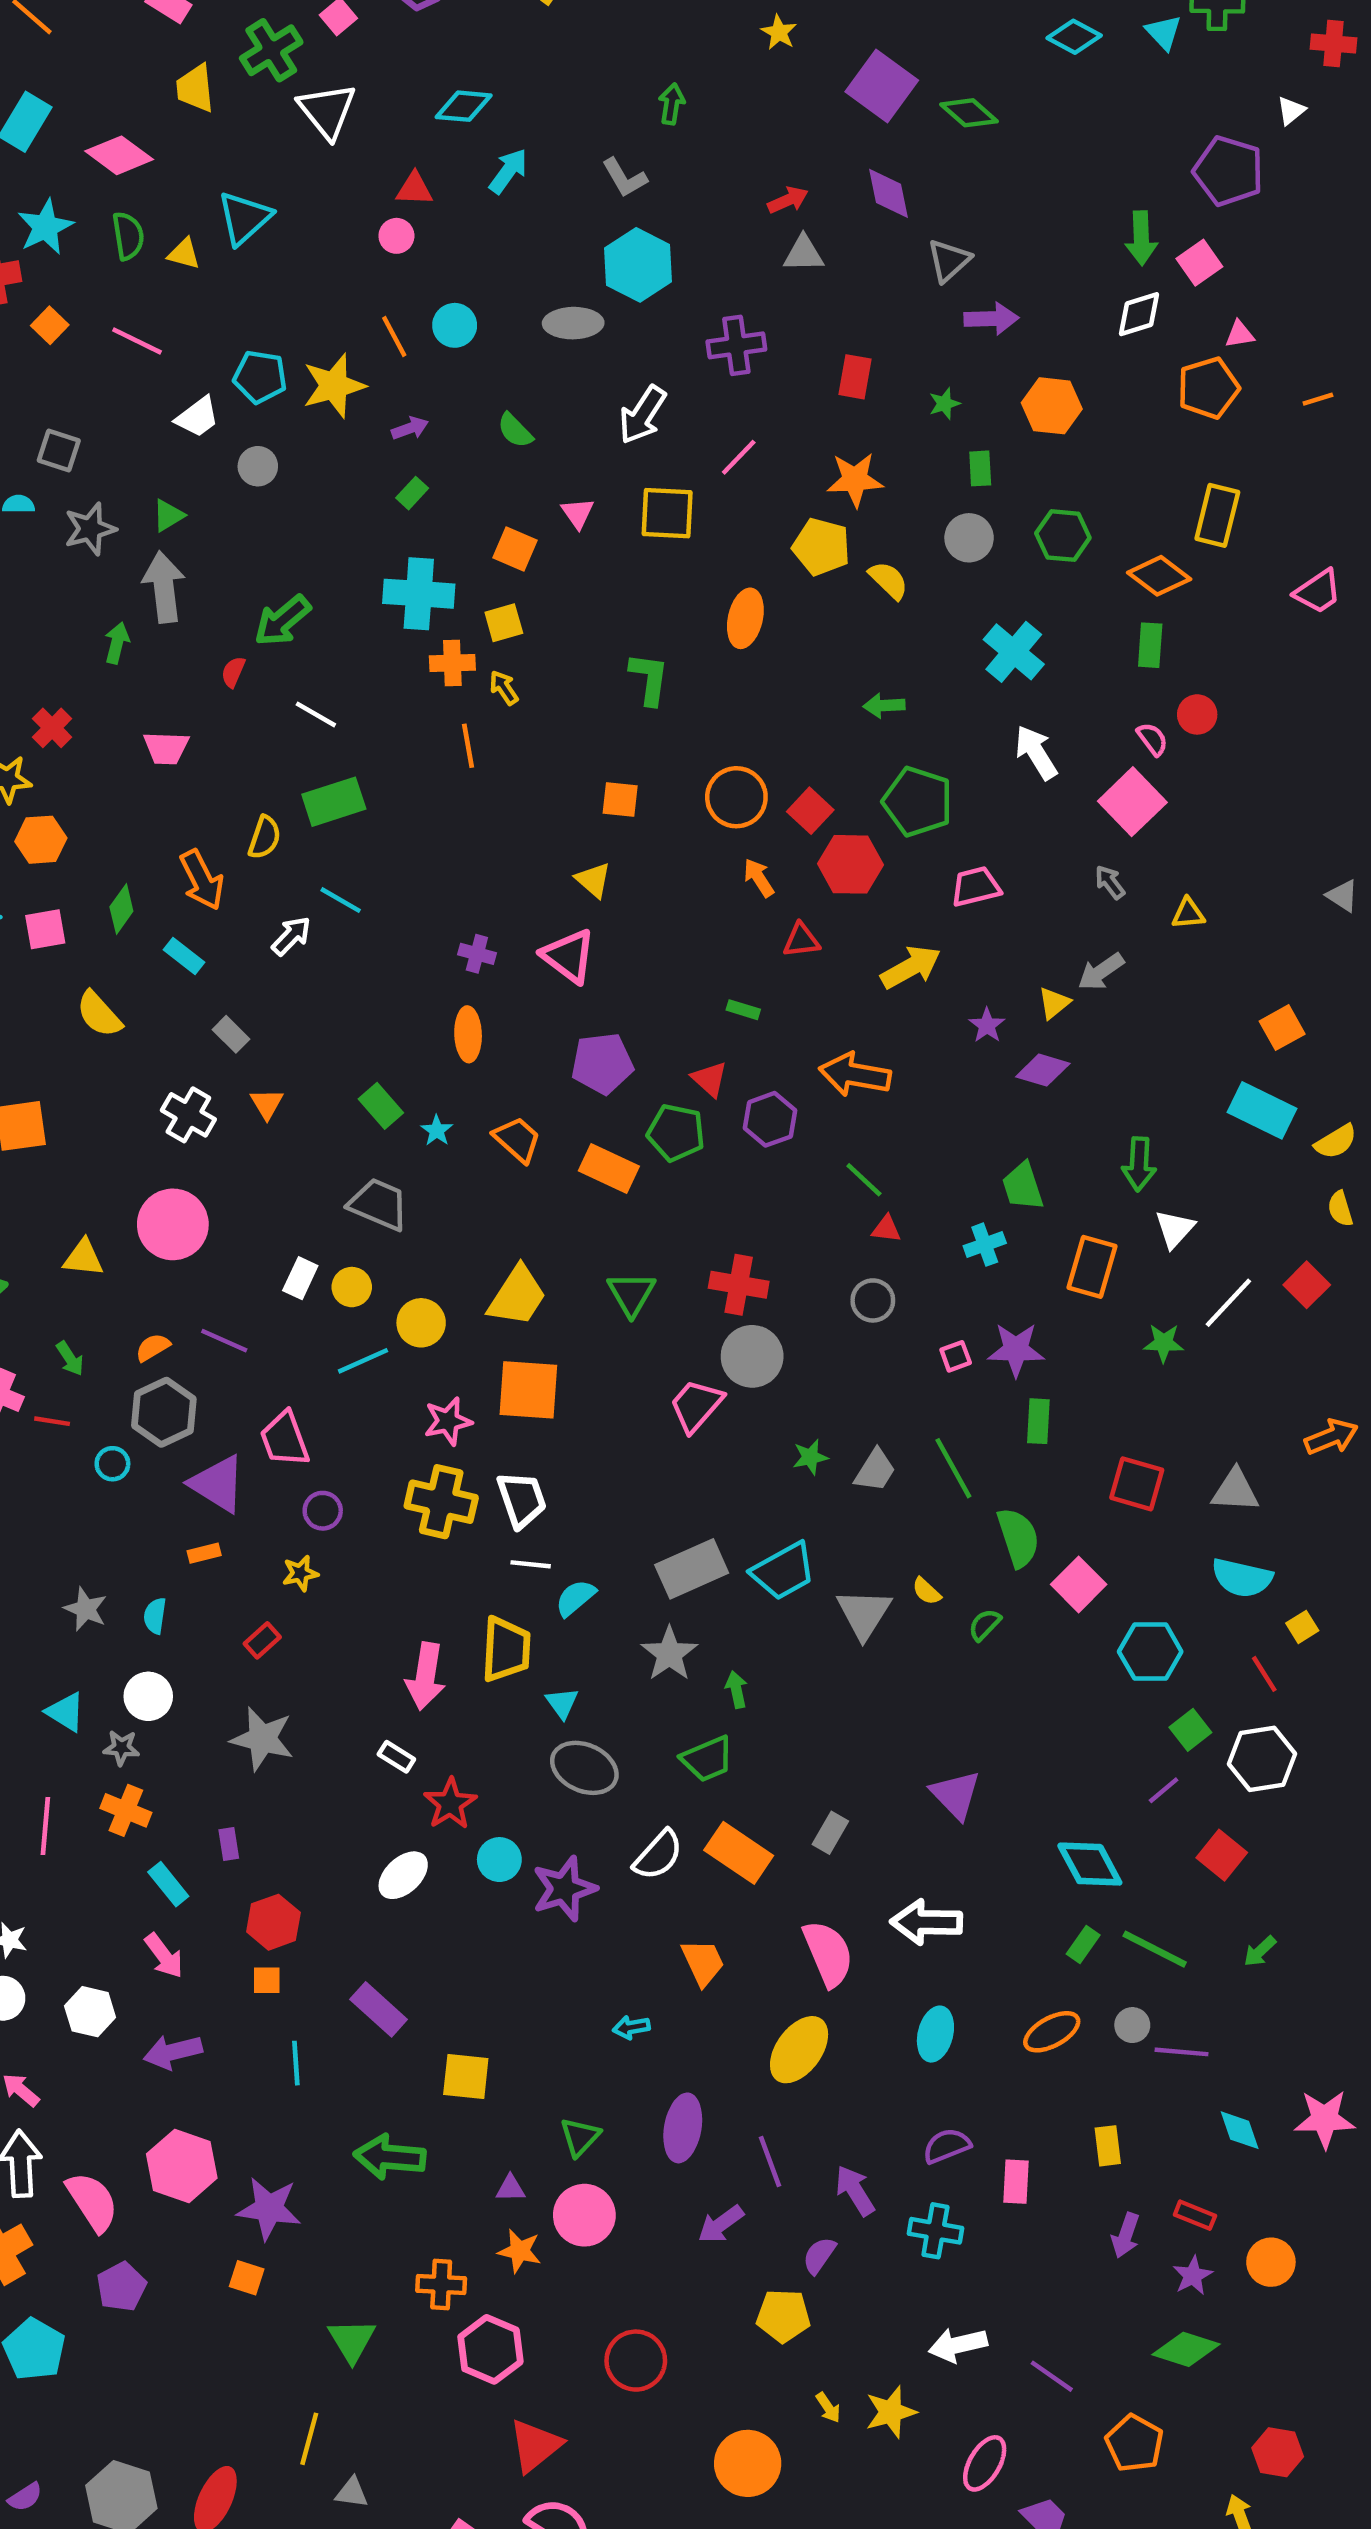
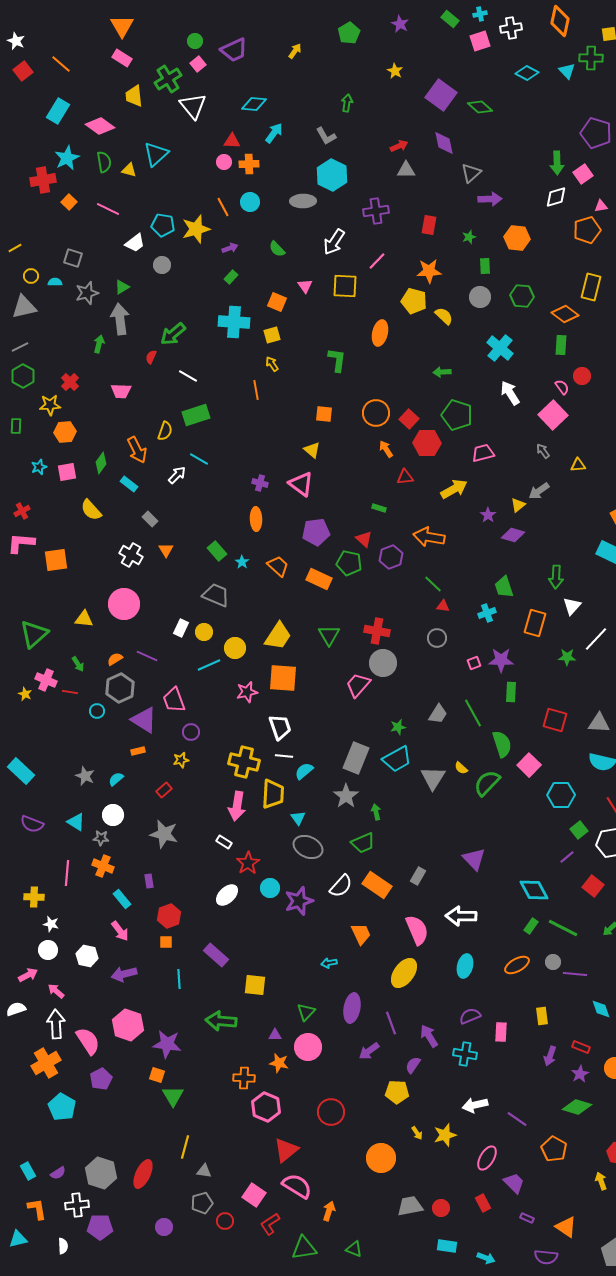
orange cross: (452, 663) -> (249, 164), moved
green star: (810, 1457) -> (398, 727), moved
yellow cross: (441, 1502) -> (244, 762), moved
gray rectangle: (692, 1569) -> (356, 758), turned -44
cyan semicircle: (155, 1616) -> (116, 779), turned 42
green semicircle: (985, 1625) -> (487, 783), size x1.8
green triangle: (352, 2340) -> (173, 1096), moved

